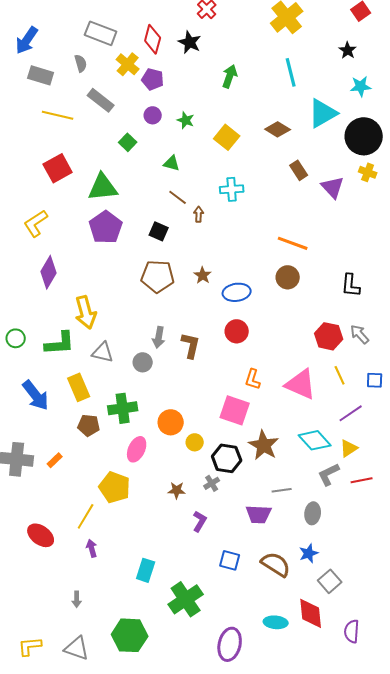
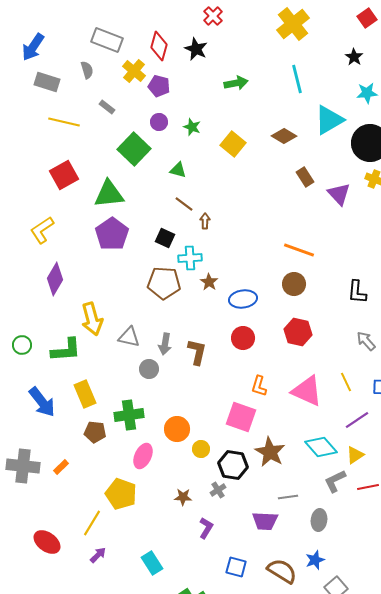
green arrow: (230, 76) -> (236, 83), turned 60
gray rectangle: (101, 100) -> (107, 107), size x0.6
green square: (128, 142) -> (134, 149), size x1.8
cyan cross: (232, 189) -> (190, 258), moved
red hexagon: (329, 336) -> (298, 332), moved
gray triangle: (103, 352) -> (129, 337), moved
purple arrow: (92, 548) -> (98, 555), turned 60
cyan rectangle: (146, 570) -> (152, 563), moved, turned -50

